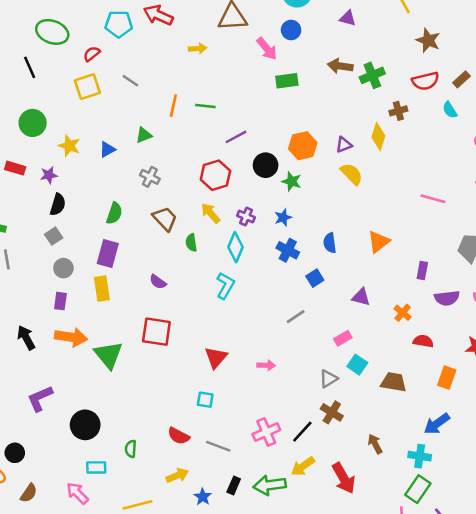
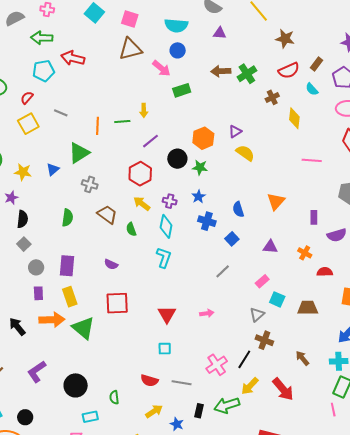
yellow arrow: (198, 48) -> (144, 110), moved, turned 104
green triangle: (144, 135) -> (79, 153), size x1.6
yellow diamond: (378, 136) -> (294, 118), moved
purple rectangle: (108, 253) -> (67, 266), moved
yellow rectangle: (102, 289) -> (70, 297), moved

